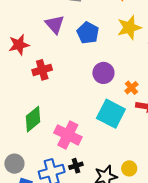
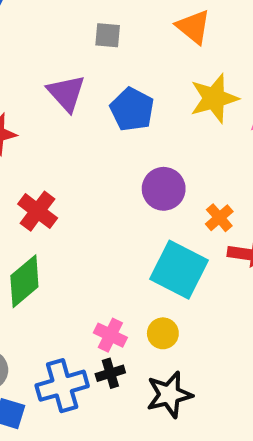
red cross: (42, 70) -> (38, 211), moved, turned -36
pink cross: (68, 135) -> (110, 335), moved, size x0.6
yellow circle: (129, 168) -> (163, 333), moved

